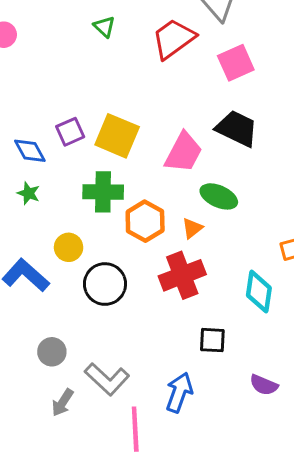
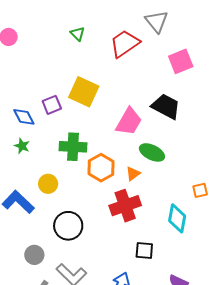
pink square: (236, 63) -> (181, 61), moved
yellow square: (117, 136) -> (84, 92), moved
black circle: (105, 284) -> (68, 226), moved

